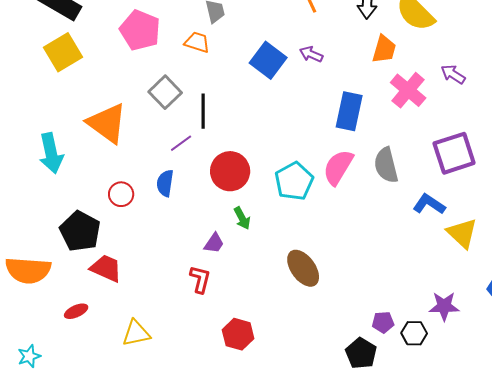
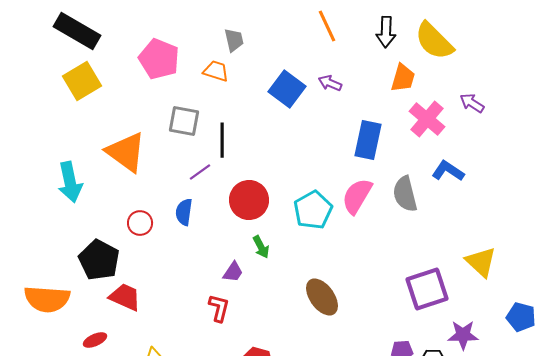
gray square: (165, 92) -> (184, 121), turned -36
purple square: (454, 153) -> (427, 289), moved
blue L-shape: (429, 204) -> (448, 171), moved

